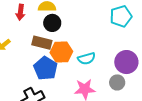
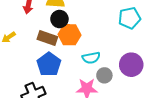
orange hexagon: (61, 52) -> (70, 35), moved
gray circle: (117, 82) -> (104, 75), moved

